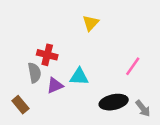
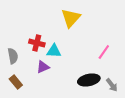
yellow triangle: (91, 23) -> (71, 18), size x1.5
gray semicircle: (34, 73) -> (13, 56), moved
cyan triangle: (79, 77) -> (54, 51), moved

